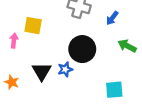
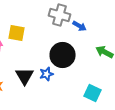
blue arrow: (112, 18) -> (80, 26), moved, turned -96
cyan square: (114, 90) -> (92, 93), turned 30

